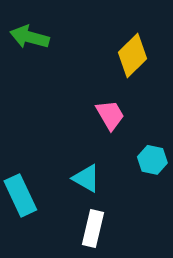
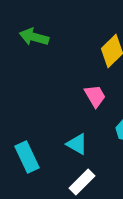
white rectangle: (93, 228) -> (82, 182), turned 32

